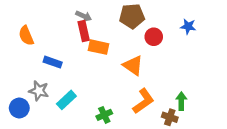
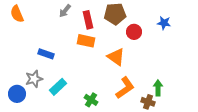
gray arrow: (84, 16) -> (65, 11), moved, turned 104
red rectangle: (84, 31) -> (88, 20), moved
orange semicircle: (26, 36) -> (17, 14), moved
gray star: (39, 91) -> (34, 79), turned -30
green cross: (104, 115) -> (91, 100), turned -32

